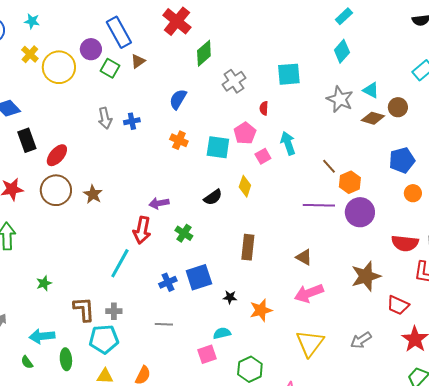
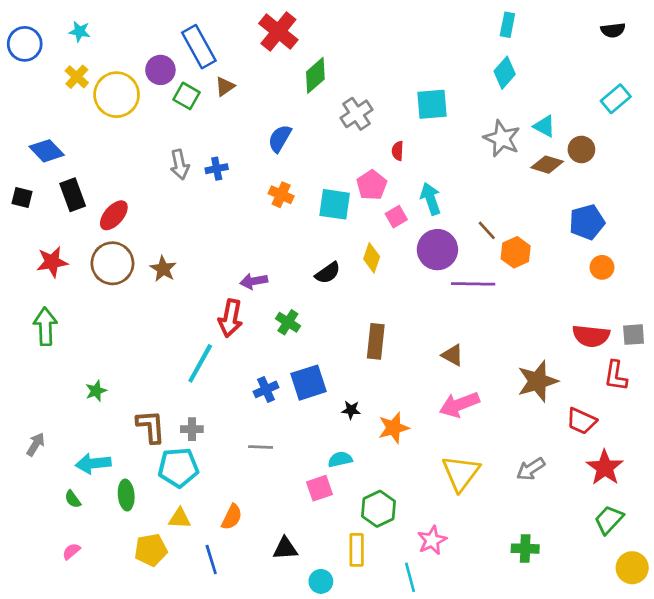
cyan rectangle: (344, 16) -> (507, 25), turned -36
purple circle: (360, 212) -> (437, 250), moved

